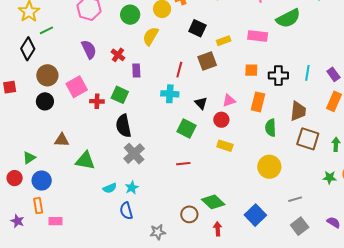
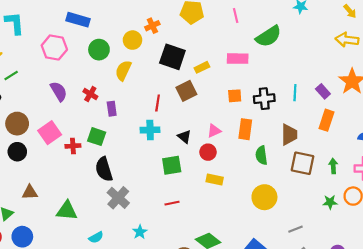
black square: (197, 28) -> (172, 57), size x1.4
green square: (187, 128) -> (172, 165), turned -30
brown triangle: (62, 140) -> (30, 192), moved
cyan star: (132, 188) -> (140, 232), moved

